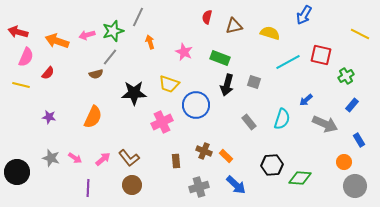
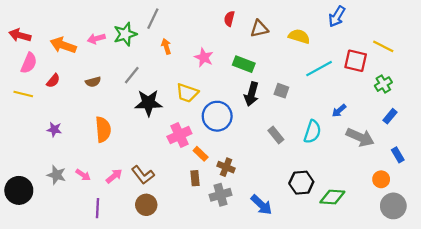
yellow line: (360, 34) -> (383, 46), moved
gray line: (110, 57) -> (132, 75), moved
brown semicircle: (96, 74) -> (93, 82), moved
orange semicircle: (93, 117) -> (103, 129), turned -30
orange rectangle: (226, 156) -> (201, 154), moved
gray cross: (199, 187) -> (220, 195), moved

